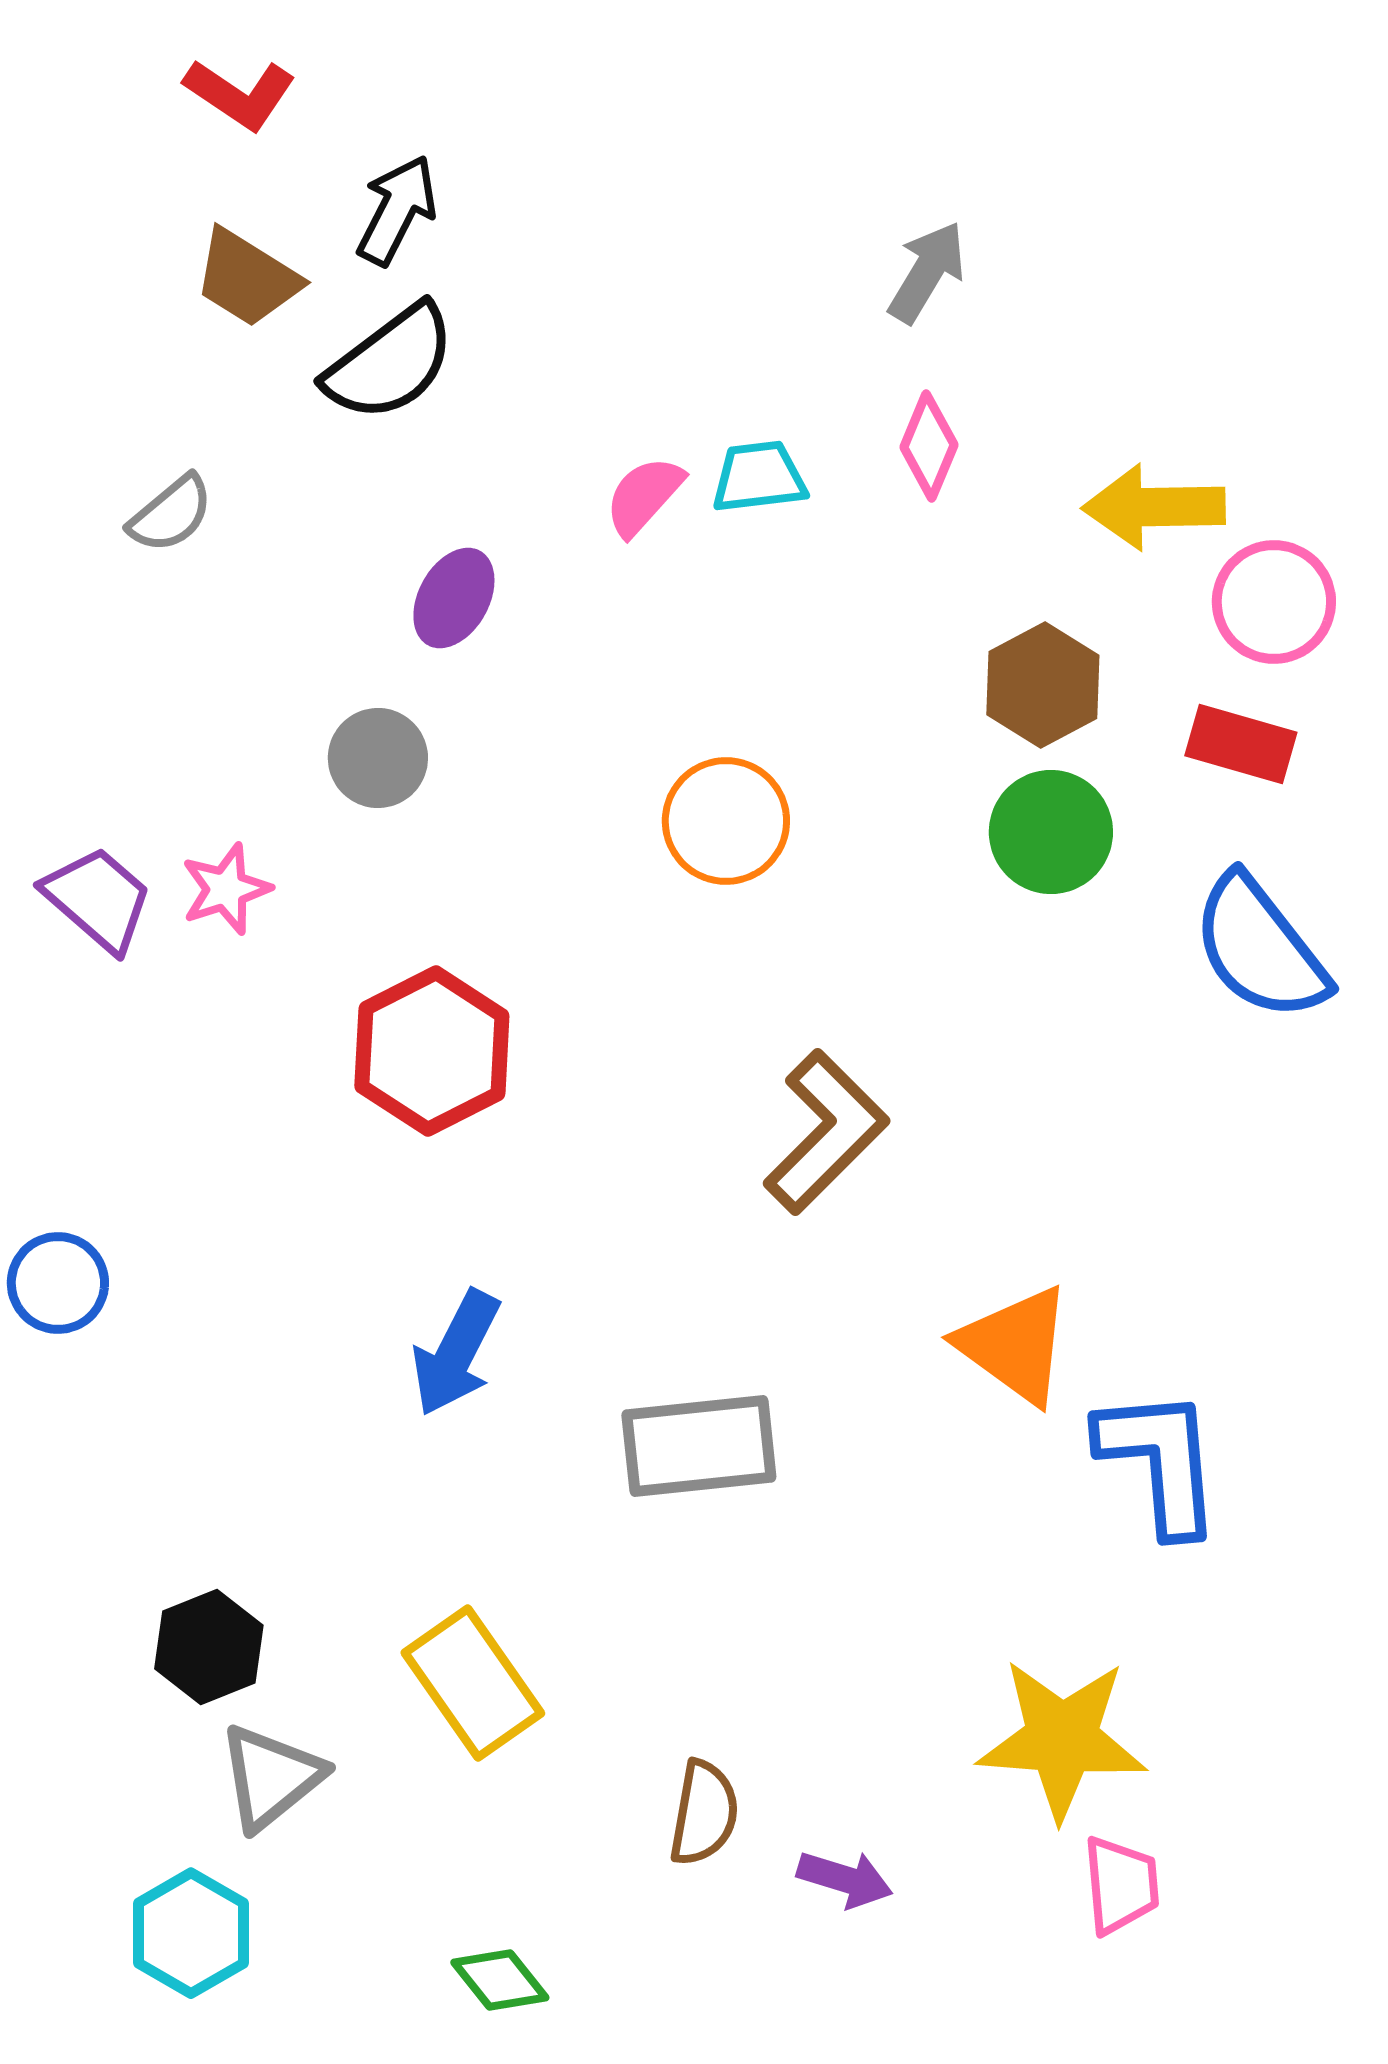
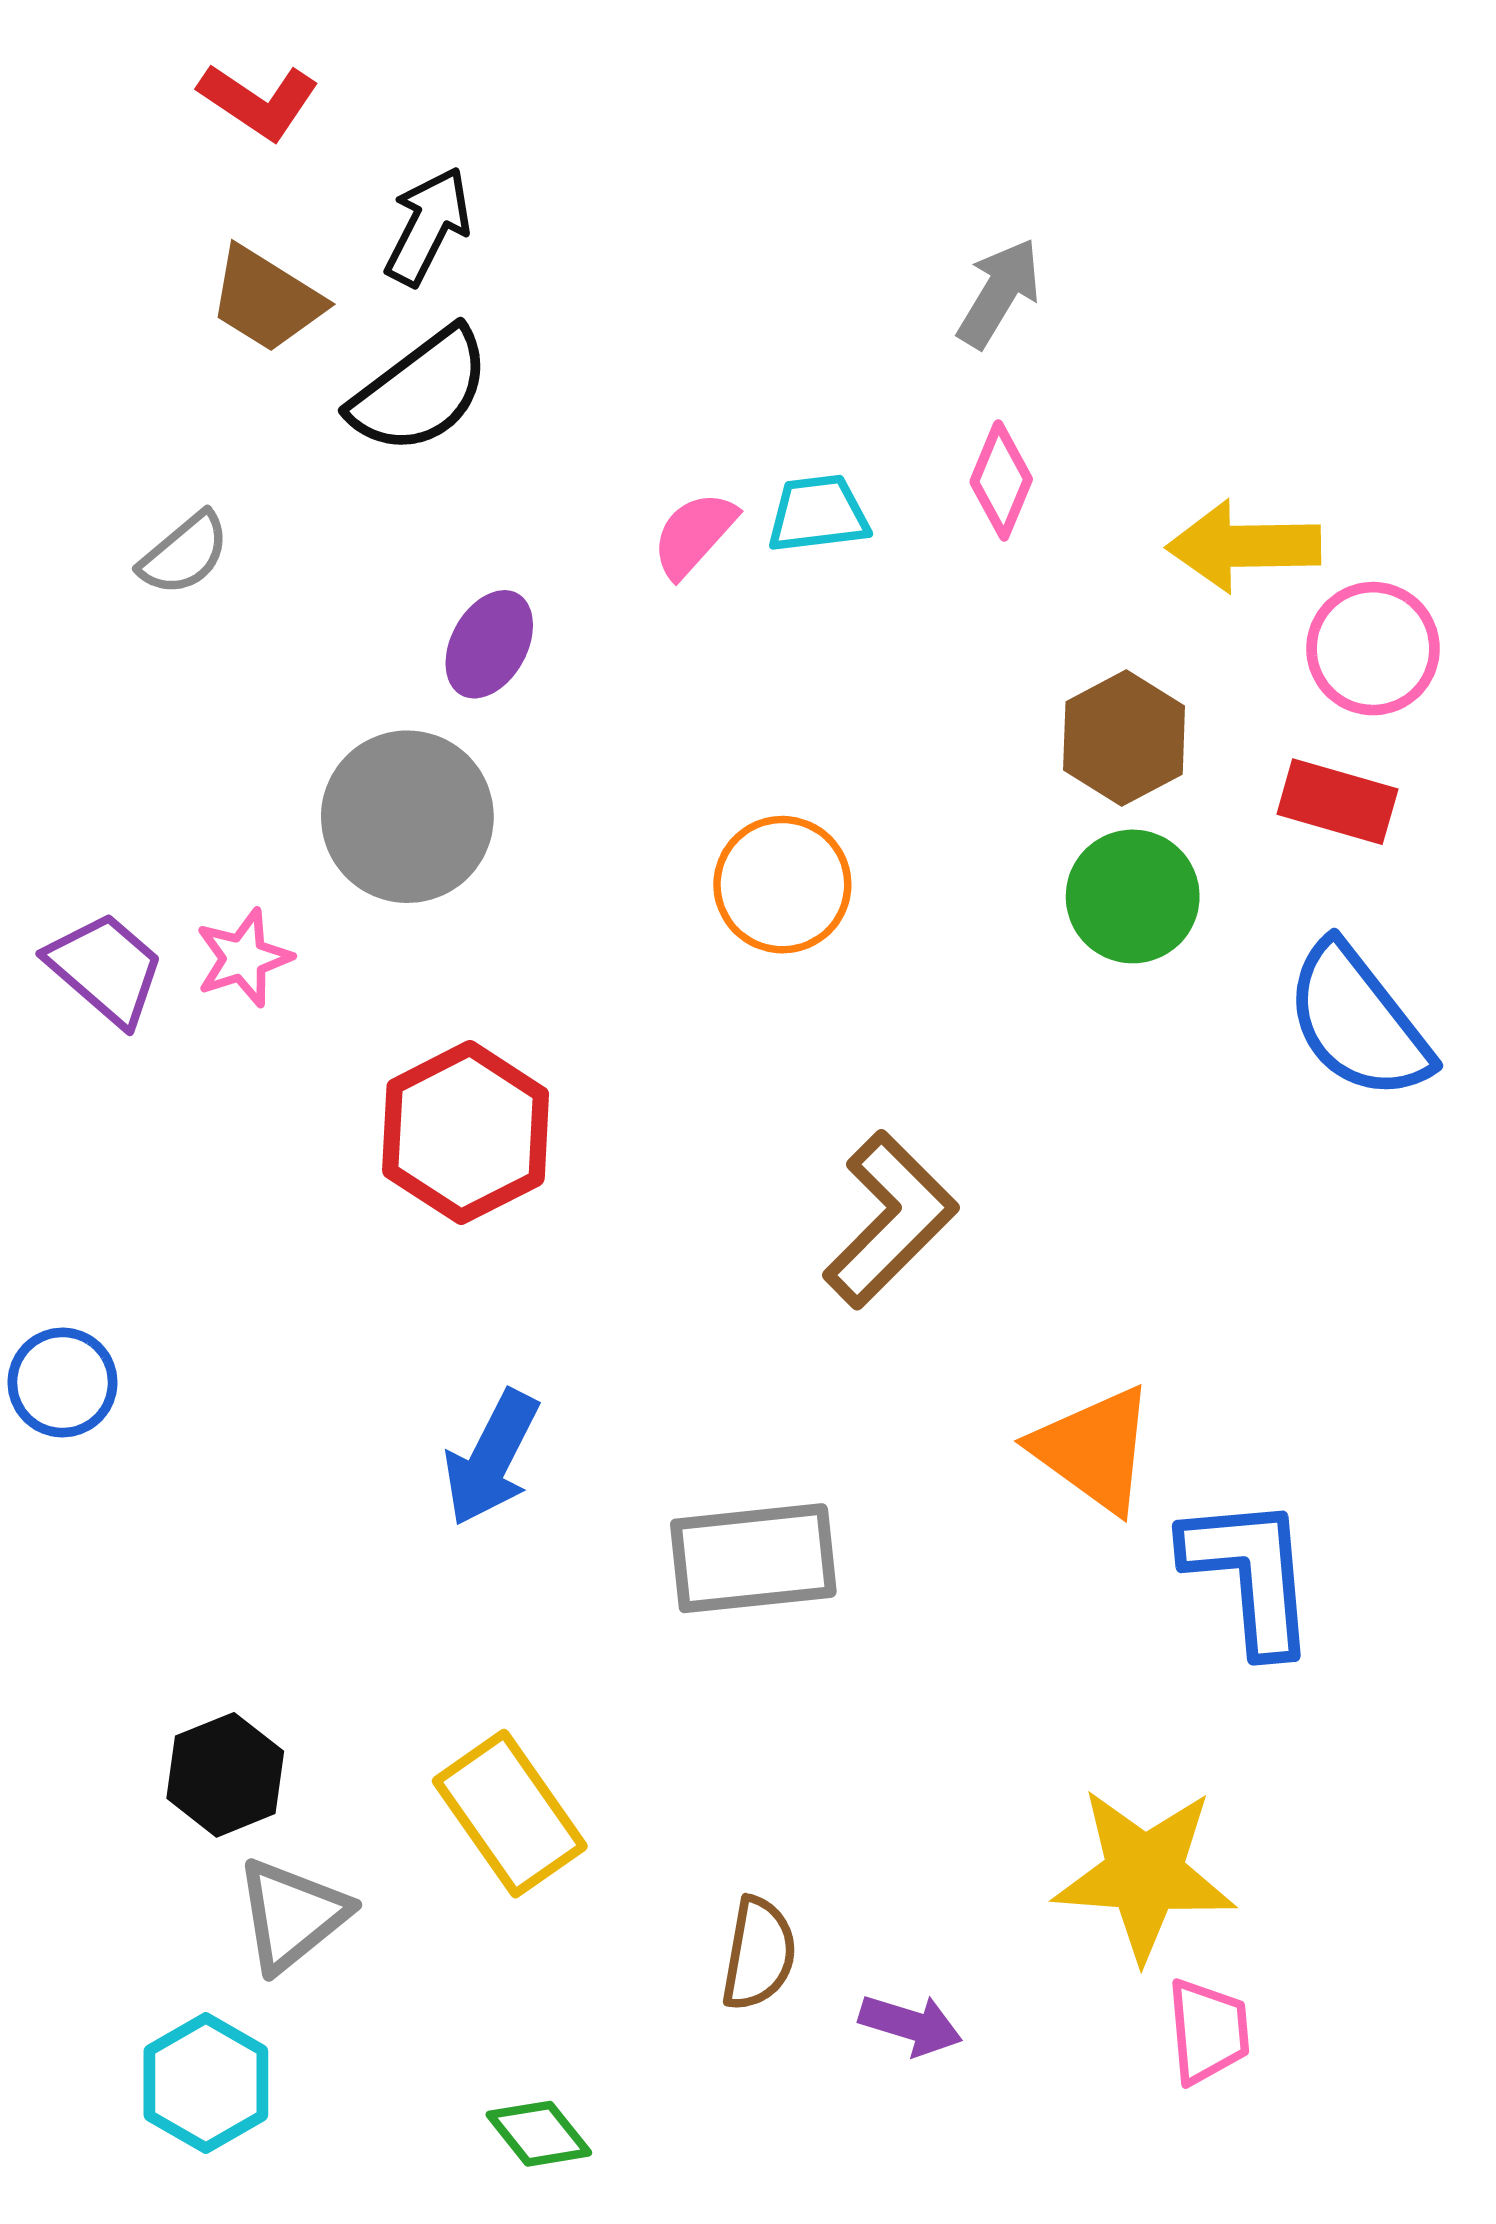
gray circle: (378, 758) -> (407, 817), size x1.6

